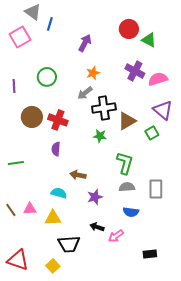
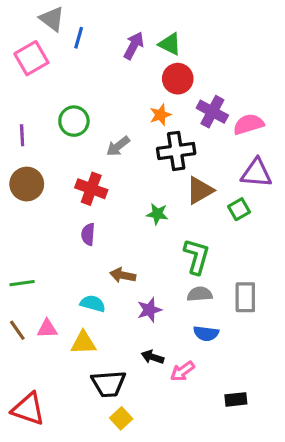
red circle: (129, 29) -> (178, 79), moved
green triangle: (149, 40) -> (170, 44), moved
purple arrow: (85, 43) -> (134, 46), moved
orange star: (93, 73) -> (160, 115), moved
gray arrow: (85, 93) -> (118, 146), moved
black cross: (104, 108) -> (176, 151), moved
purple triangle: (163, 110) -> (256, 173), turned -35
brown circle: (32, 117) -> (27, 184), moved
green line: (16, 163) -> (22, 283), moved
yellow square: (53, 266) -> (121, 418), moved

